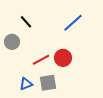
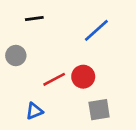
black line: (26, 22) -> (34, 18), moved, turned -56
gray square: (48, 83) -> (99, 110), moved

